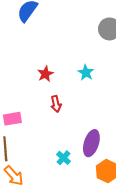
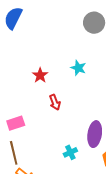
cyan cross: (63, 158) -> (70, 152), turned 32

